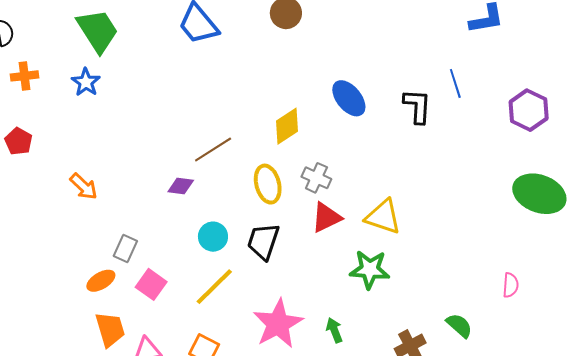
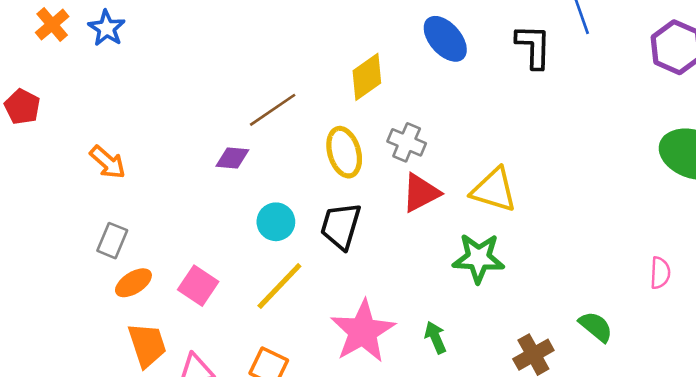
orange cross: (25, 76) -> (52, 25), moved, turned -32
gray rectangle: (125, 249) -> (112, 241), moved

